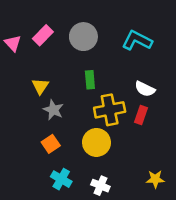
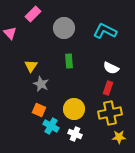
pink rectangle: (43, 35) -> (33, 14), moved
yellow cross: (110, 110) -> (110, 113), moved
orange square: (51, 144) -> (39, 110), turned -32
cyan cross: (61, 179) -> (51, 126), moved
white cross: (100, 186) -> (75, 134), moved

